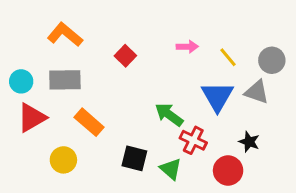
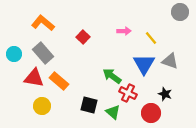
gray circle: (272, 60) -> (180, 12), moved
gray rectangle: (65, 80) -> (43, 53), turned 50
red triangle: (32, 118) -> (34, 78), moved, turned 40

